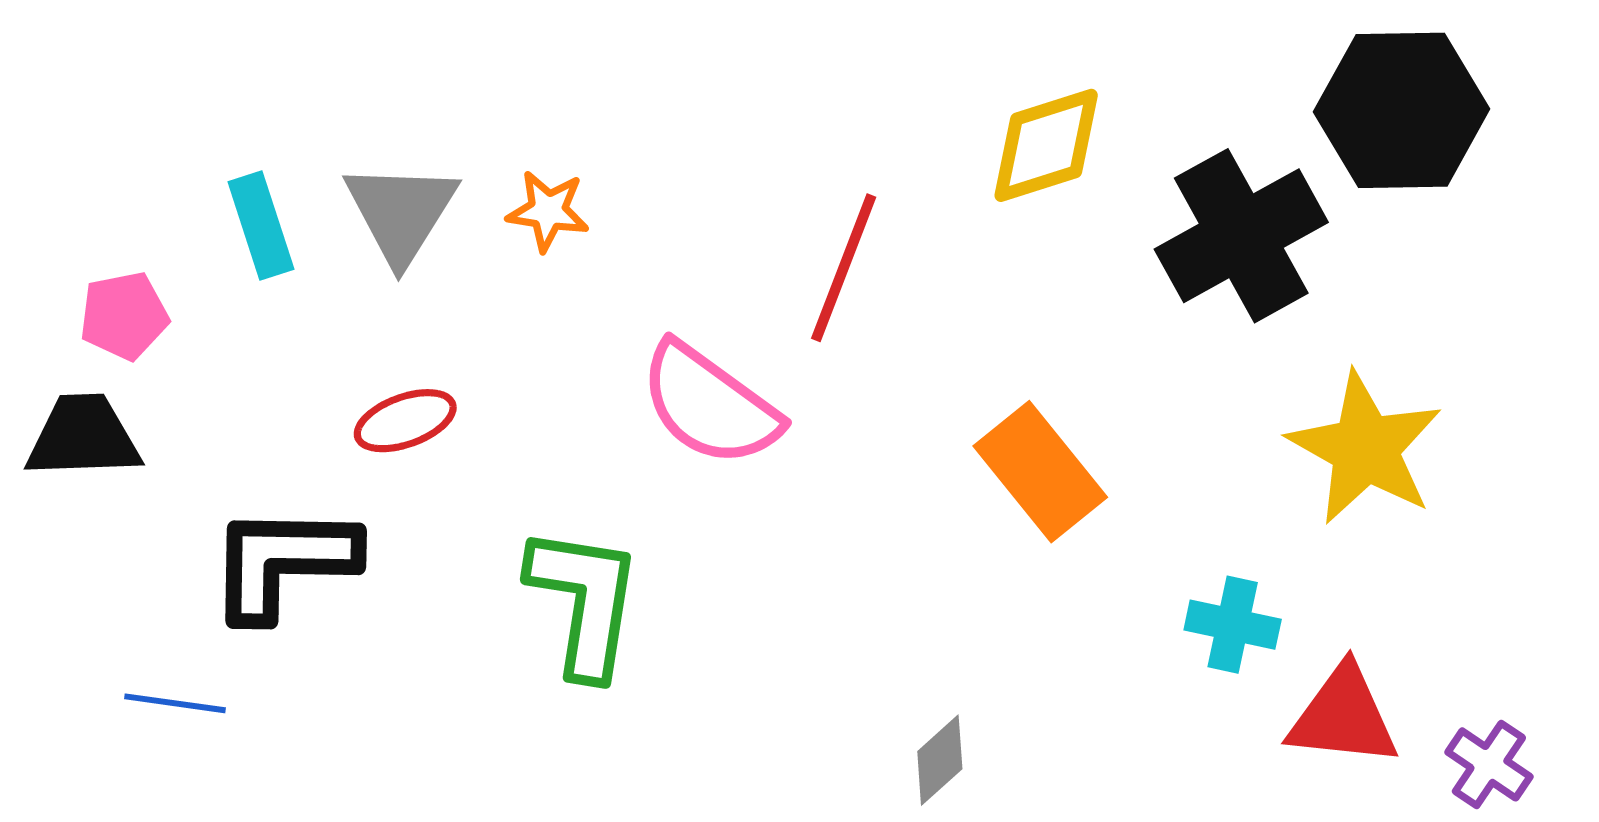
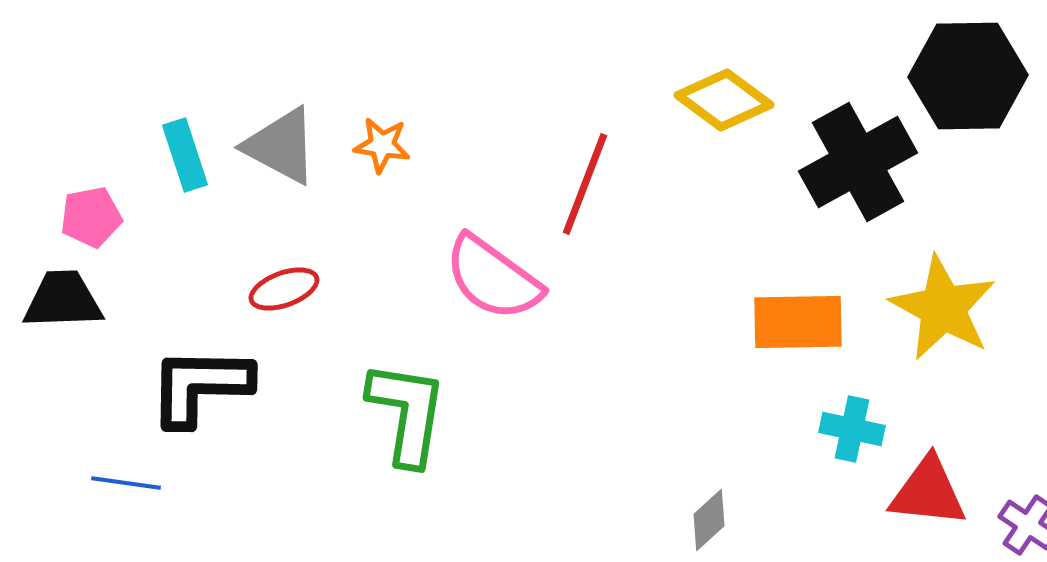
yellow diamond: (1046, 145) -> (724, 100), turned 54
gray triangle: (401, 212) -> (281, 146), turned -34
orange rectangle: (1040, 472) -> (798, 322), moved, turned -52
gray diamond: (940, 760) -> (709, 520), moved

